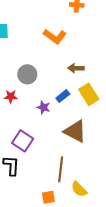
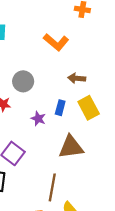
blue rectangle: (63, 96) -> (60, 108), turned -40
brown triangle: (75, 131) -> (71, 147), turned -40

